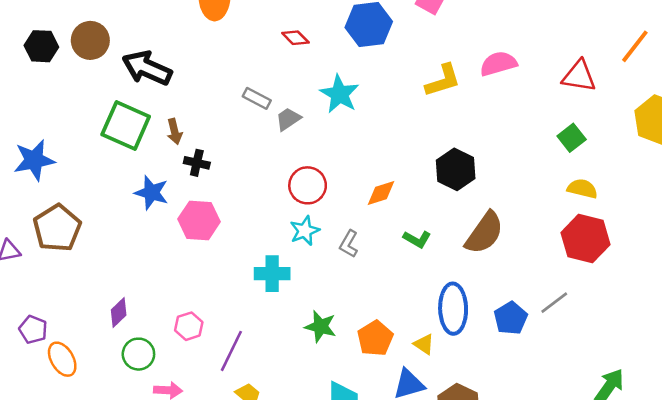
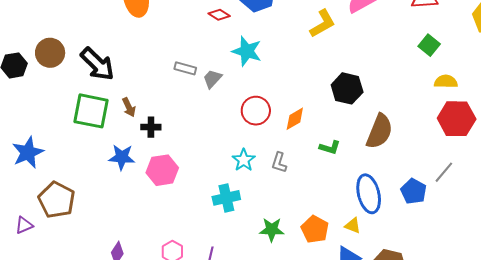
red diamond: (295, 38) -> (219, 15), moved
black arrow: (147, 68) -> (97, 64), turned -147
red circle: (308, 185) -> (256, 111), moved

